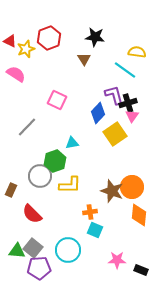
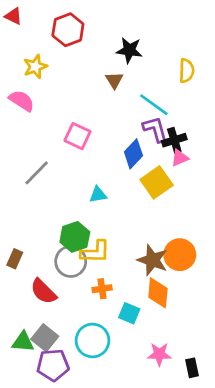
red hexagon: (49, 38) -> (68, 30), moved
red triangle: (10, 41) -> (13, 16), moved
yellow semicircle: (137, 52) -> (187, 71), turned 84
cyan line: (125, 70) -> (154, 105), moved
pink triangle: (132, 116) -> (180, 158), turned 32
green hexagon: (55, 161) -> (75, 237), moved
gray circle: (40, 176) -> (71, 261), moved
orange cross: (90, 212) -> (102, 289), moved
orange diamond: (139, 215) -> (158, 293), moved
black rectangle: (141, 270) -> (192, 368), turned 56

